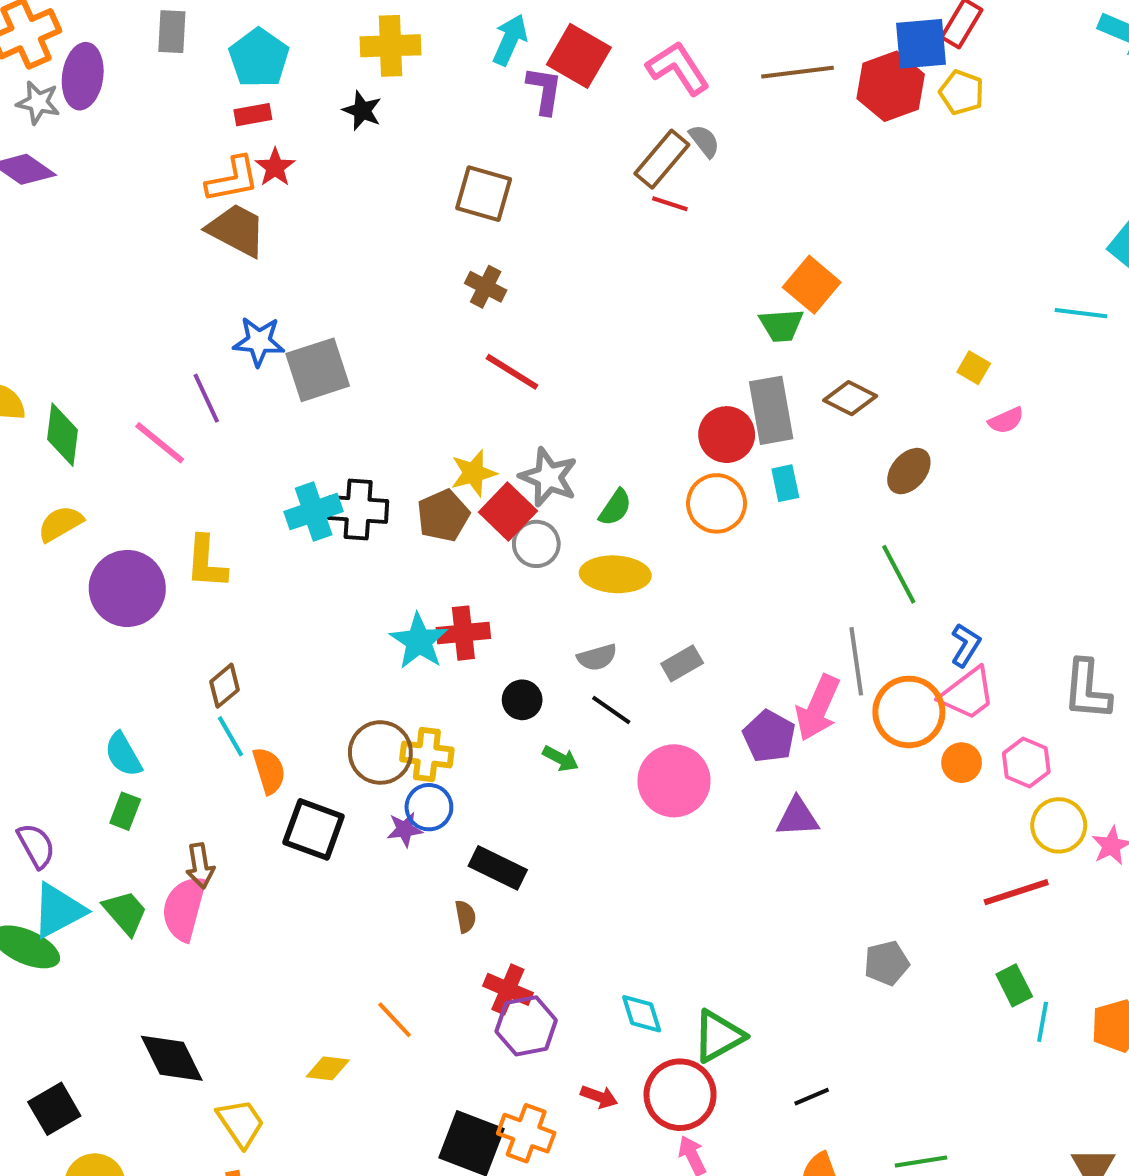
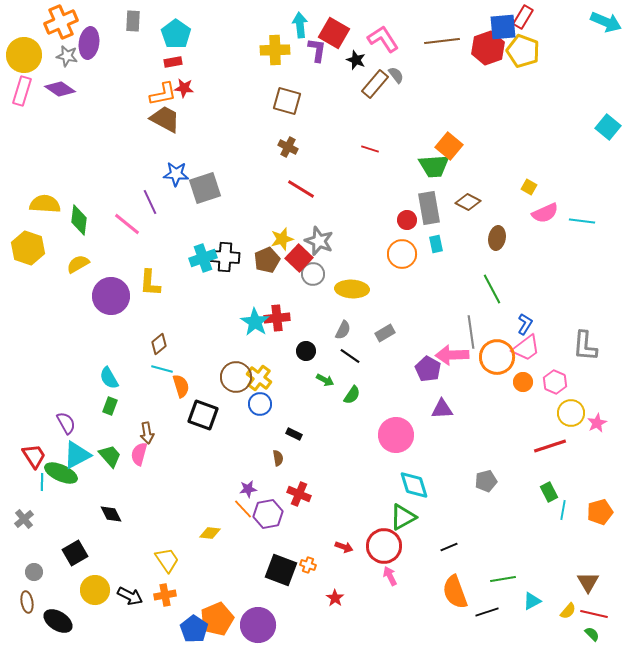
cyan arrow: (510, 40) -> (300, 25), turned -30
yellow cross: (391, 46) -> (275, 50), moved
yellow pentagon: (962, 92) -> (523, 51), size x1.5
black star: (362, 111) -> (356, 60), moved
red star: (275, 167) -> (184, 88), turned -30
red line: (670, 204) -> (370, 149), moved
cyan line: (1081, 313) -> (582, 221), moved
green trapezoid: (781, 325) -> (434, 166), size x1.4
pink semicircle: (1006, 420) -> (545, 213), size x1.5
red circle: (727, 435) -> (407, 220), size x0.7
brown ellipse: (909, 471) -> (497, 238), turned -30
green semicircle: (615, 507) -> (352, 395), moved
gray semicircle: (597, 657) -> (343, 330), turned -48
pink arrow: (818, 708) -> (452, 355), turned 64
cyan line: (231, 736) -> (162, 369), turned -45
yellow cross: (427, 755) -> (259, 378), turned 30
pink circle: (674, 781) -> (396, 435), moved
purple star: (405, 829) -> (248, 489), moved
black rectangle: (498, 868) -> (294, 434), size x0.6
pink semicircle: (184, 908) -> (139, 454), size x0.7
cyan diamond: (642, 1014) -> (414, 485), moved, size x1.4
purple hexagon: (526, 1026) -> (268, 514), moved
black diamond: (172, 1058) -> (111, 514), moved, size x0.7
orange cross: (526, 1133) -> (308, 565), size x0.6

